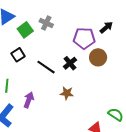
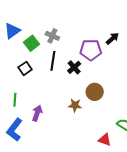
brown circle: (98, 57) -> (95, 92), moved
black cross: (70, 63) -> (74, 67), moved
black line: (46, 67) -> (53, 61), moved, turned 66

